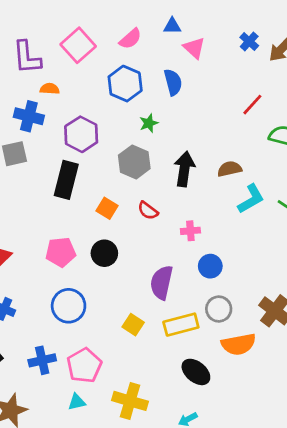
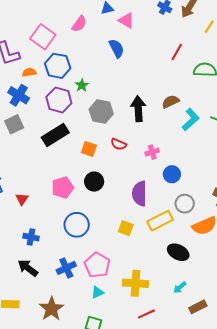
blue hexagon: (125, 84) -> (58, 66), moved
blue cross: (29, 116) -> (19, 95), turned 30
green star: (149, 123) -> (82, 85), moved
black rectangle: (66, 180) -> (55, 135), turned 56

